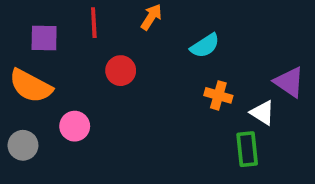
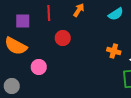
cyan semicircle: (205, 46) -> (116, 14), moved
gray circle: (23, 145) -> (12, 86), moved

